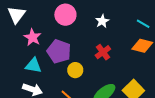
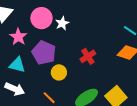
pink circle: (65, 15) -> (41, 18), moved
white star: (102, 21) -> (62, 23), moved

